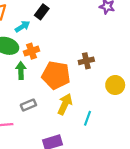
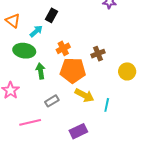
orange cross: (32, 51) -> (63, 48), moved
yellow arrow: (65, 104) -> (84, 95), turned 102

